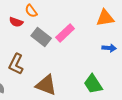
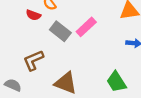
brown L-shape: (16, 64) -> (33, 60), turned 40

